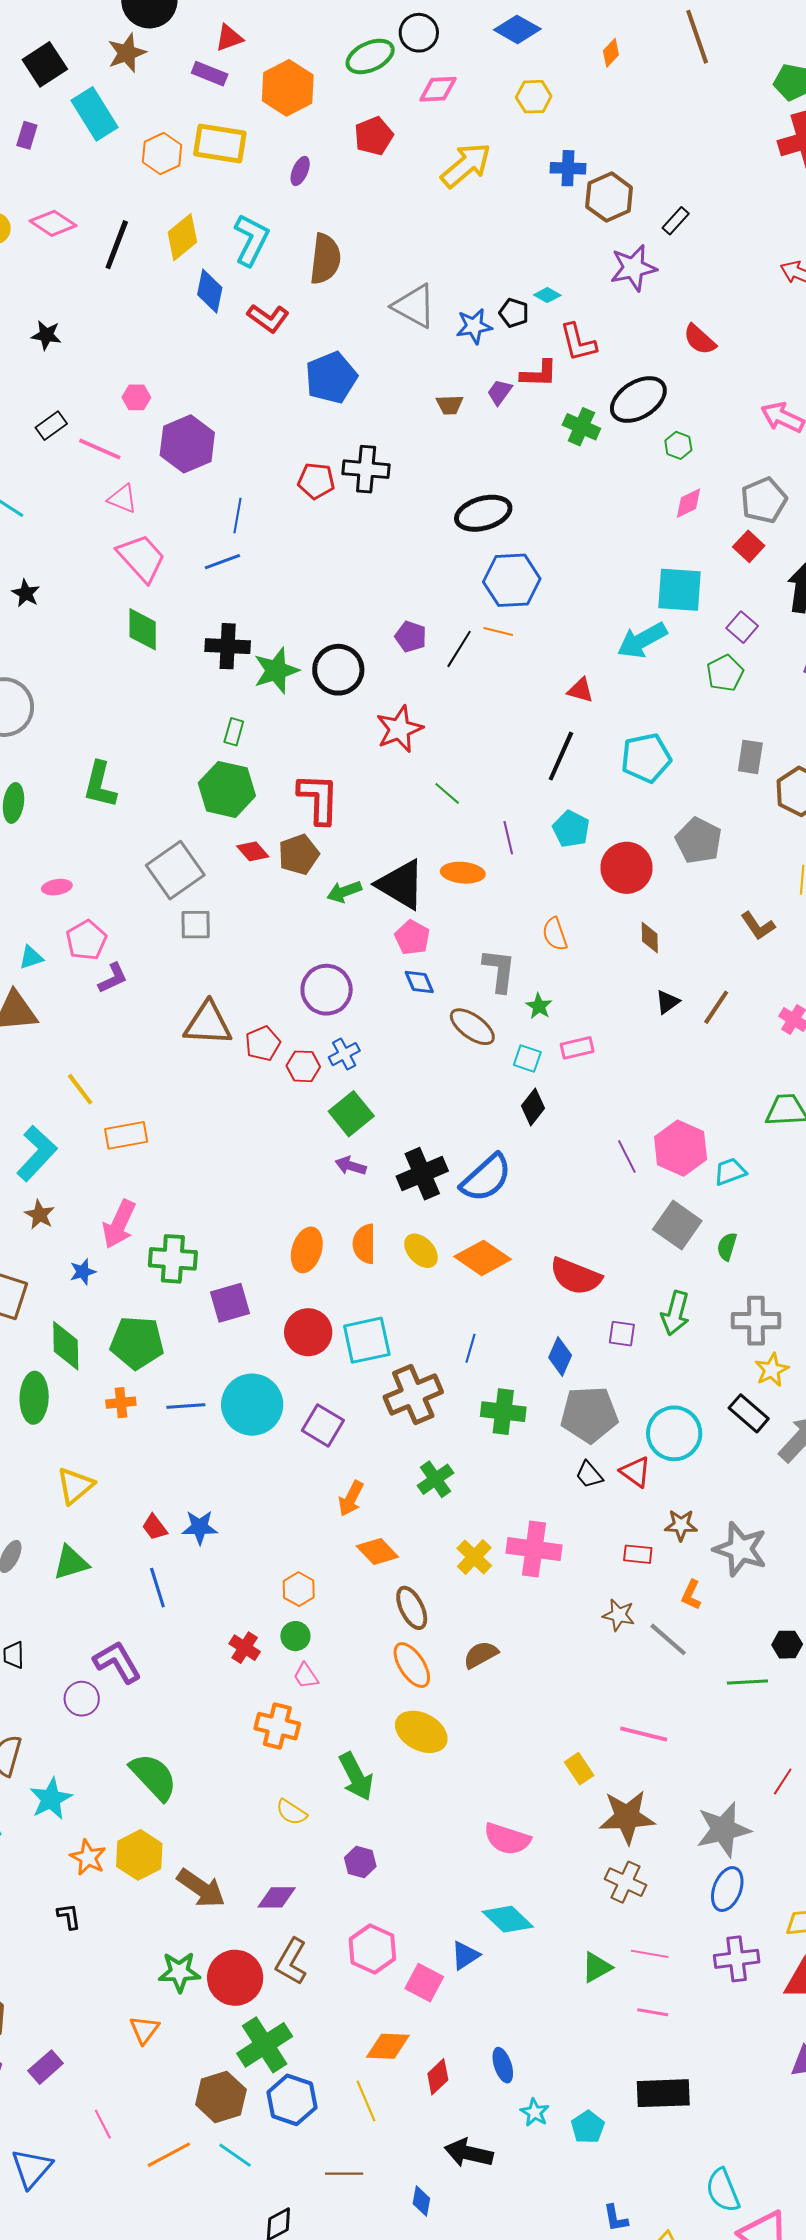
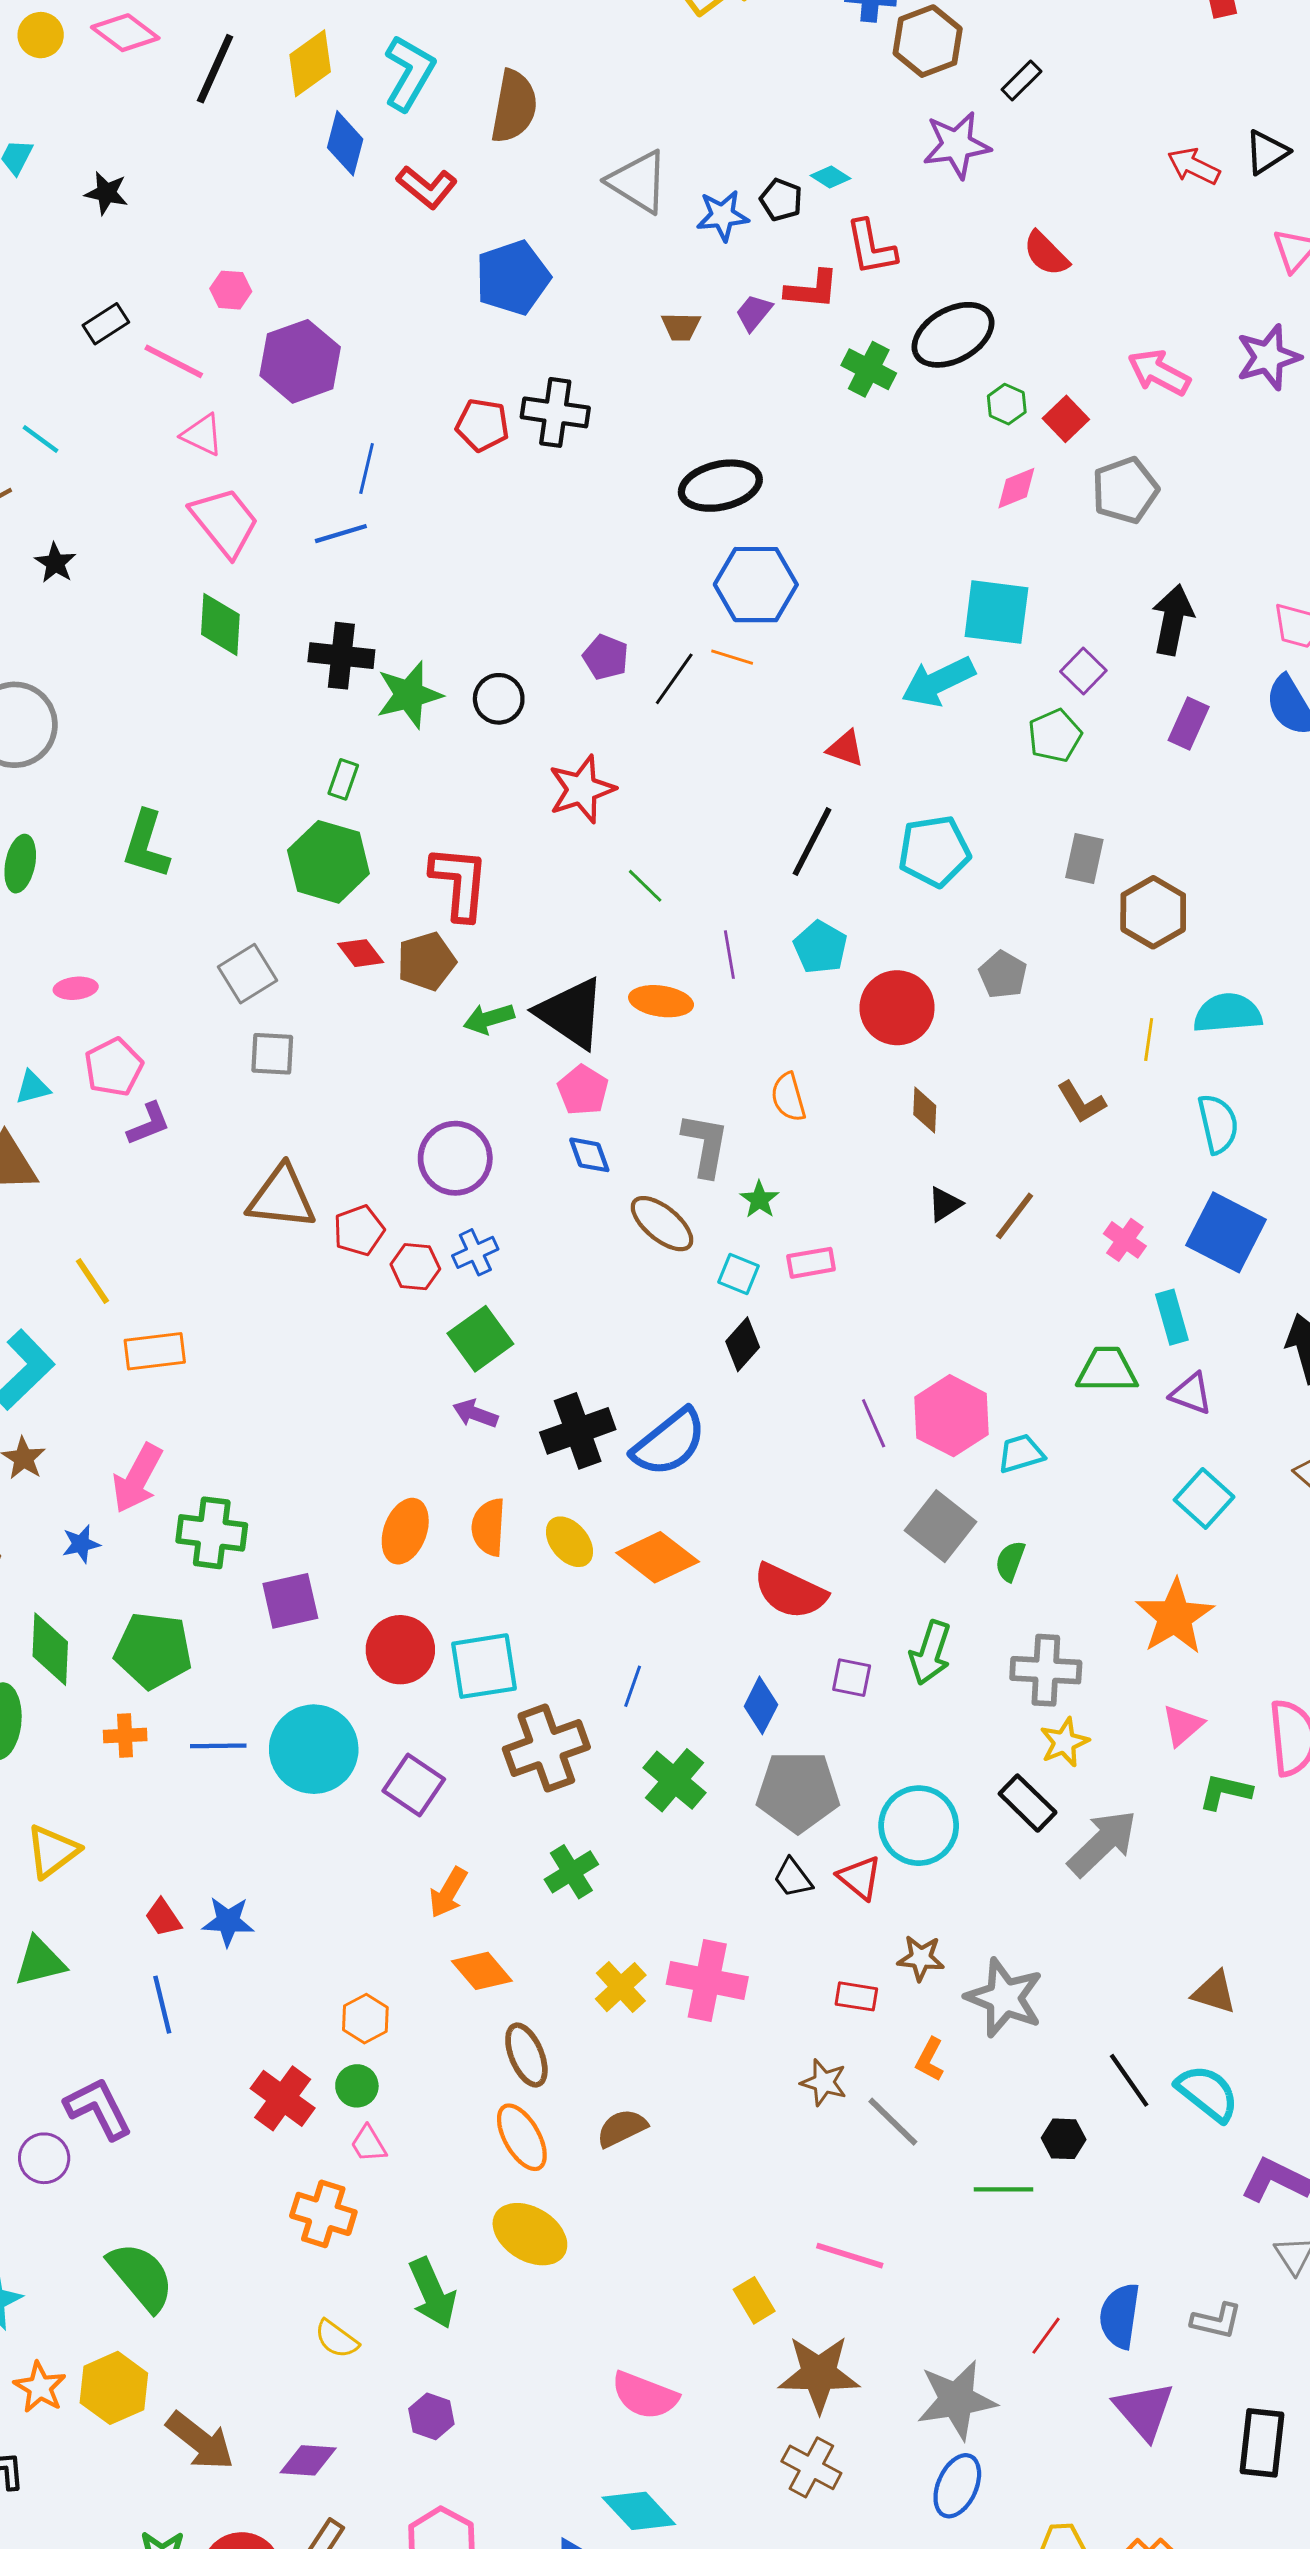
red square: (749, 546) -> (1066, 419), moved
black circle: (338, 670) -> (499, 699), size x0.7
gray pentagon: (699, 841) -> (1003, 975), size x0.7
gray square: (175, 870) -> (248, 974), size x0.7
green cross: (503, 1412) -> (674, 1780), turned 30
red cross: (245, 1648) -> (283, 2098), size x1.4

